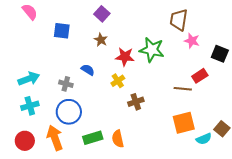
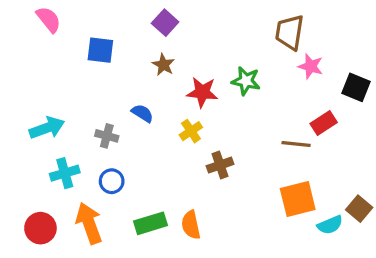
green star: (152, 50) -> (246, 81), size x0.7
cyan cross: (30, 106) -> (65, 173), moved
blue circle: (69, 112) -> (112, 181), size x0.6

